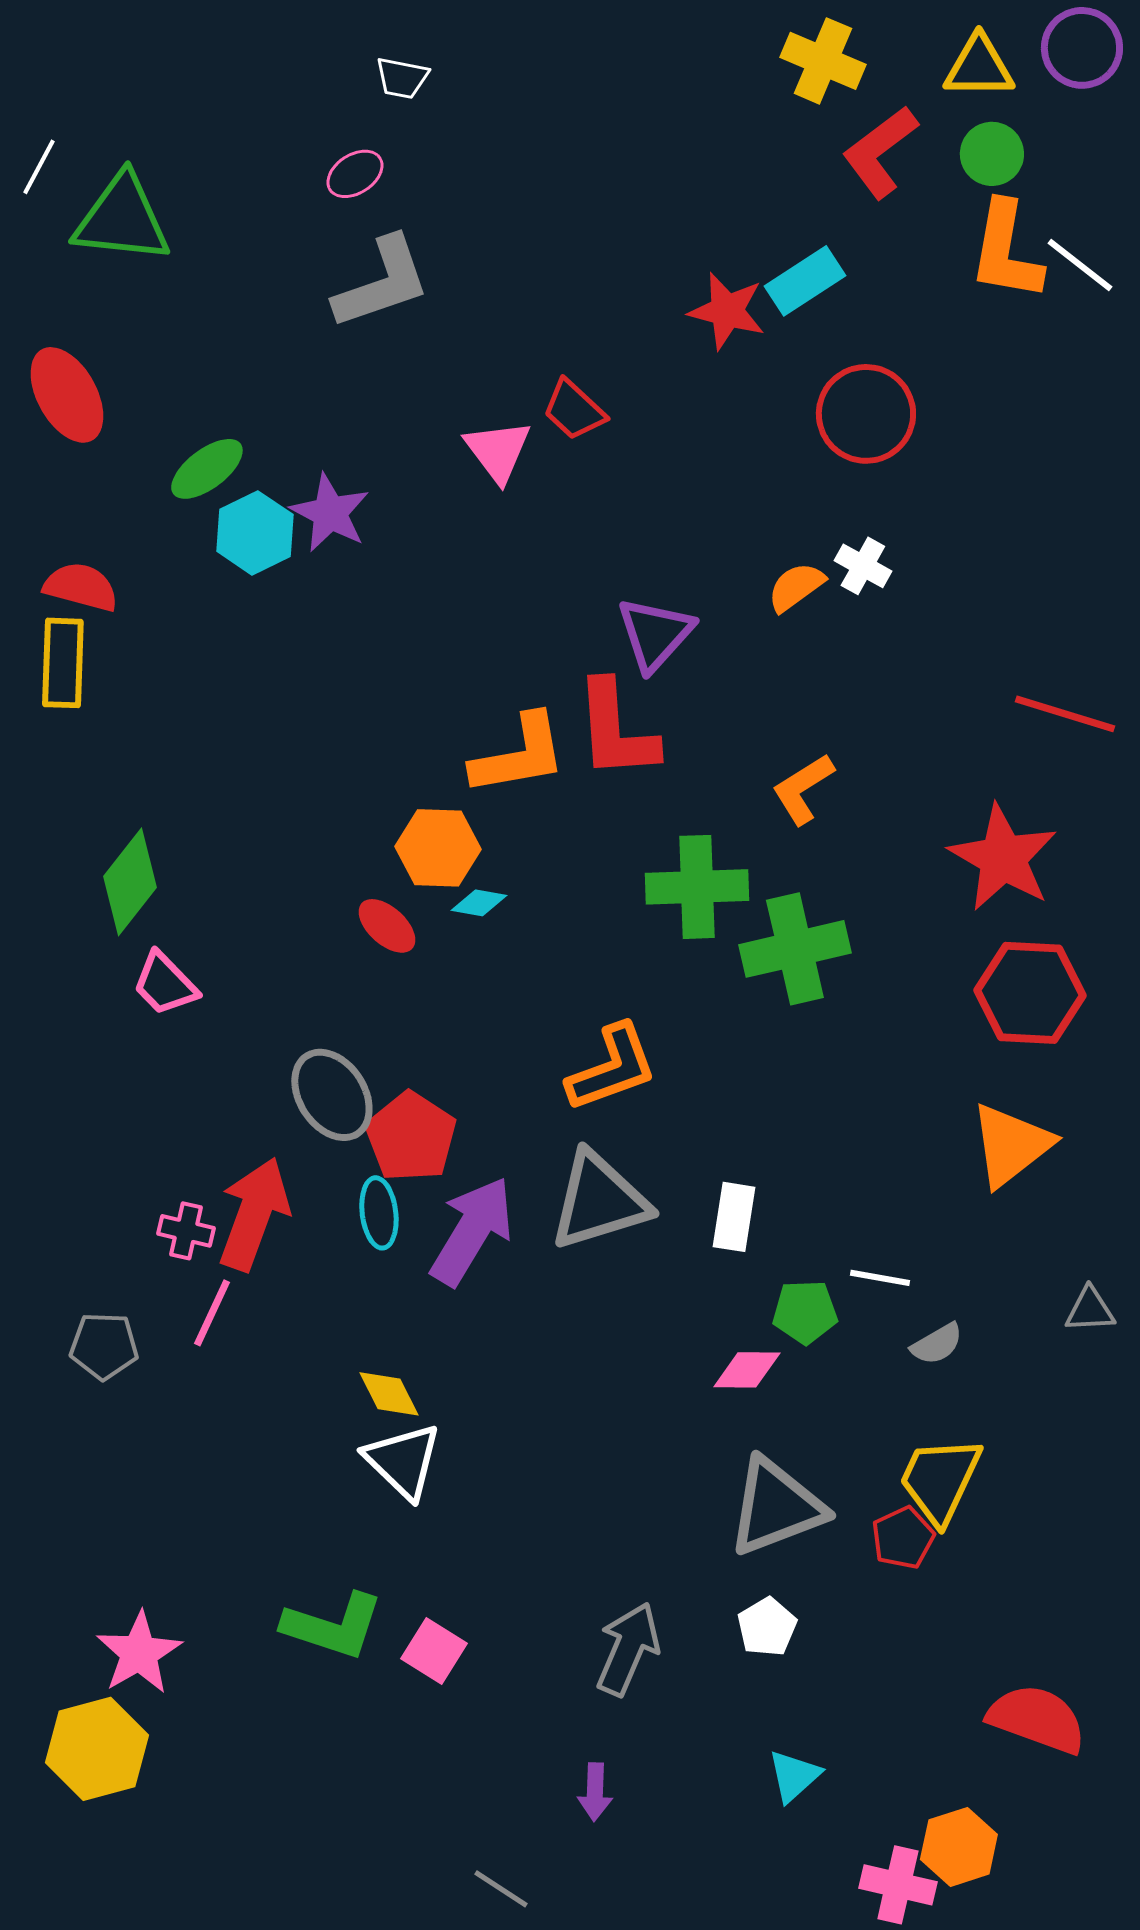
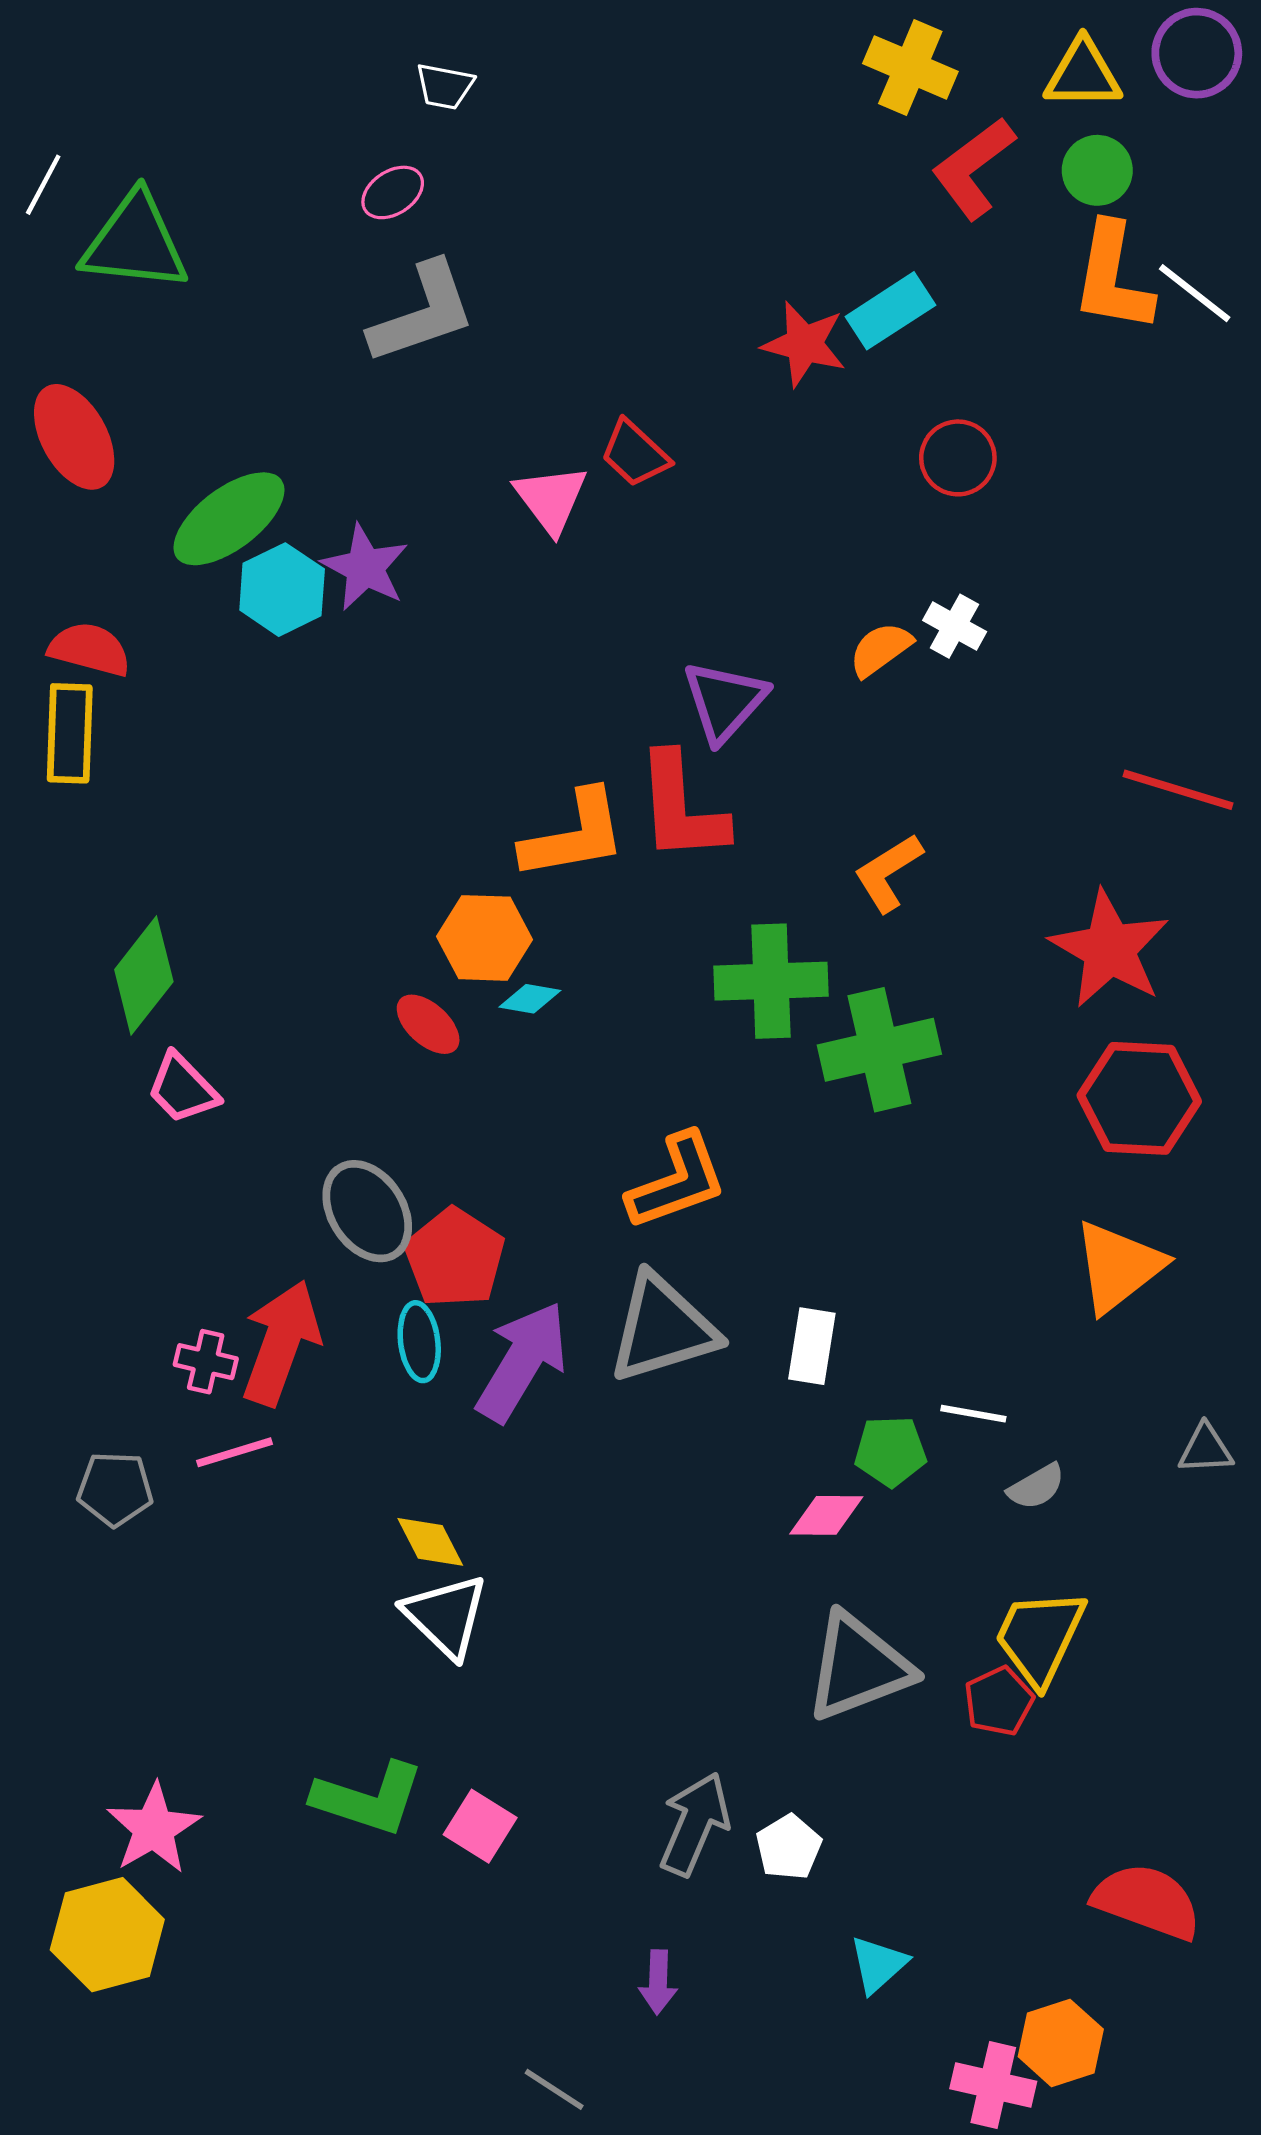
red circle: (866, 414) -> (958, 458), size x0.7
green ellipse: (207, 469) -> (229, 519), size x1.4
pink line: (212, 1313) -> (234, 1452), turned 48
white pentagon: (767, 1627) -> (789, 1847), moved

